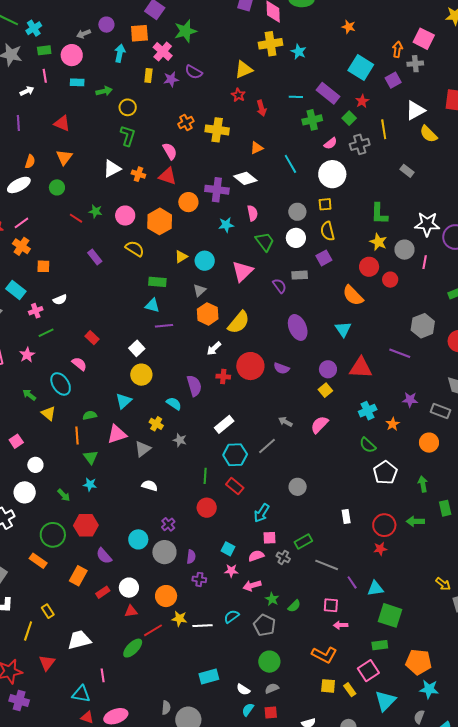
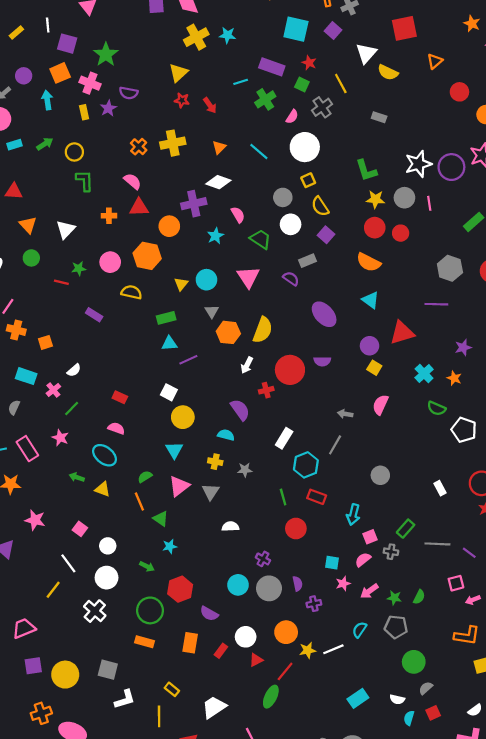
white triangle: (112, 169) -> (66, 229), moved

